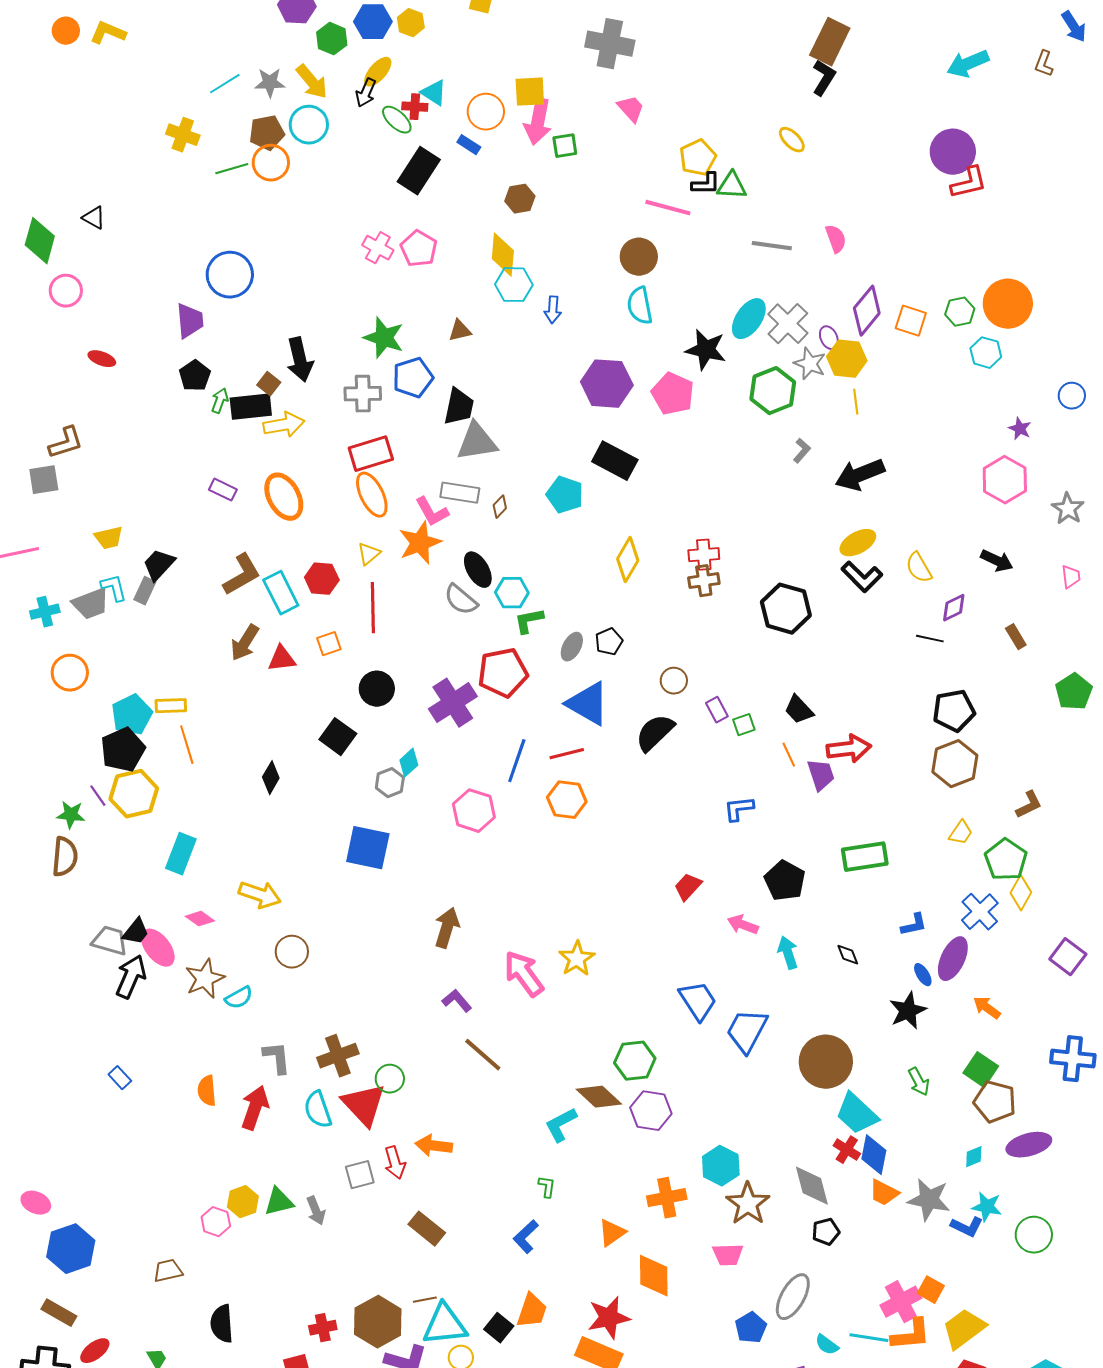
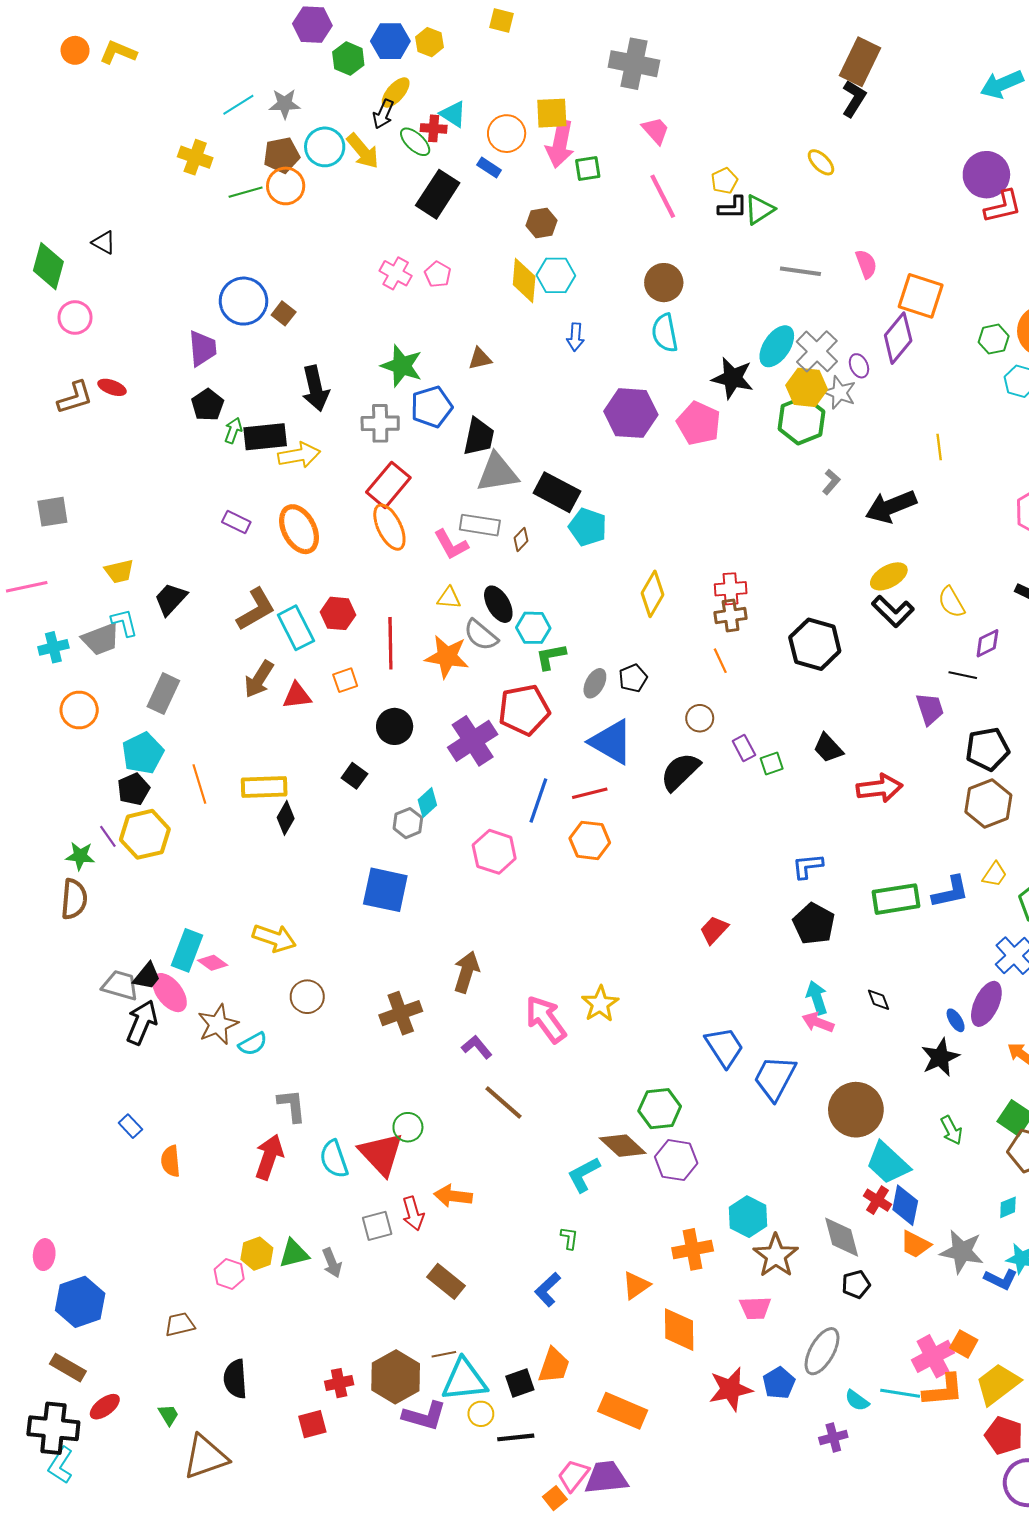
yellow arrow: (312, 82) -> (363, 151), moved
yellow pentagon: (698, 158) -> (724, 181), size x0.7
green triangle: (732, 186) -> (759, 210), turned -36
pink line: (668, 208) -> (663, 196), moved, turned 48
pink pentagon: (419, 249) -> (438, 274), size x0.7
cyan hexagon: (514, 285) -> (556, 275), moved
orange square: (911, 321) -> (921, 296), moved, size x1.4
yellow hexagon: (847, 359) -> (807, 387), moved
brown square: (269, 384) -> (284, 313), moved
yellow line: (856, 402) -> (939, 447), moved
brown L-shape: (66, 443) -> (75, 398), moved
red rectangle: (371, 454) -> (388, 485), turned -33
black rectangle: (615, 461) -> (557, 492), moved
orange star: (420, 543) -> (447, 657), moved, turned 30
yellow triangle: (369, 554) -> (449, 598), moved, turned 45
gray rectangle: (145, 591) -> (163, 694), moved, size x1.4
yellow rectangle: (171, 706) -> (264, 787), moved, size x1.4
black square: (338, 737) -> (354, 776), size x0.7
black pentagon: (123, 750) -> (134, 789), size x0.7
orange line: (789, 755) -> (720, 661), moved
purple trapezoid: (821, 775) -> (930, 709), moved
blue L-shape: (739, 809) -> (808, 866), moved
cyan rectangle: (181, 854) -> (187, 950), moved
pink arrow: (743, 925) -> (818, 1022), moved
blue L-shape: (914, 925) -> (950, 892), moved, size x1.4
brown cross: (338, 1056) -> (401, 1013), moved
orange semicircle: (207, 1091) -> (171, 1161), moved
pink ellipse: (36, 1203) -> (44, 1255), turned 72
red star: (609, 1318) -> (731, 1389), moved
black square: (499, 1328) -> (520, 1383), turned 32

